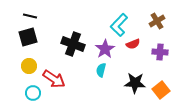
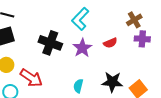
cyan L-shape: (119, 25) -> (80, 19), moved
purple cross: (160, 52) -> (142, 39), moved
cyan semicircle: (101, 70) -> (78, 86), moved

